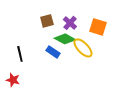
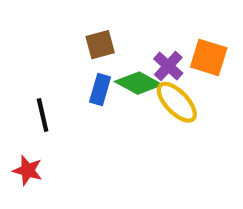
purple cross: (70, 23) -> (168, 66), moved
blue rectangle: (53, 52) -> (100, 89), moved, turned 72

